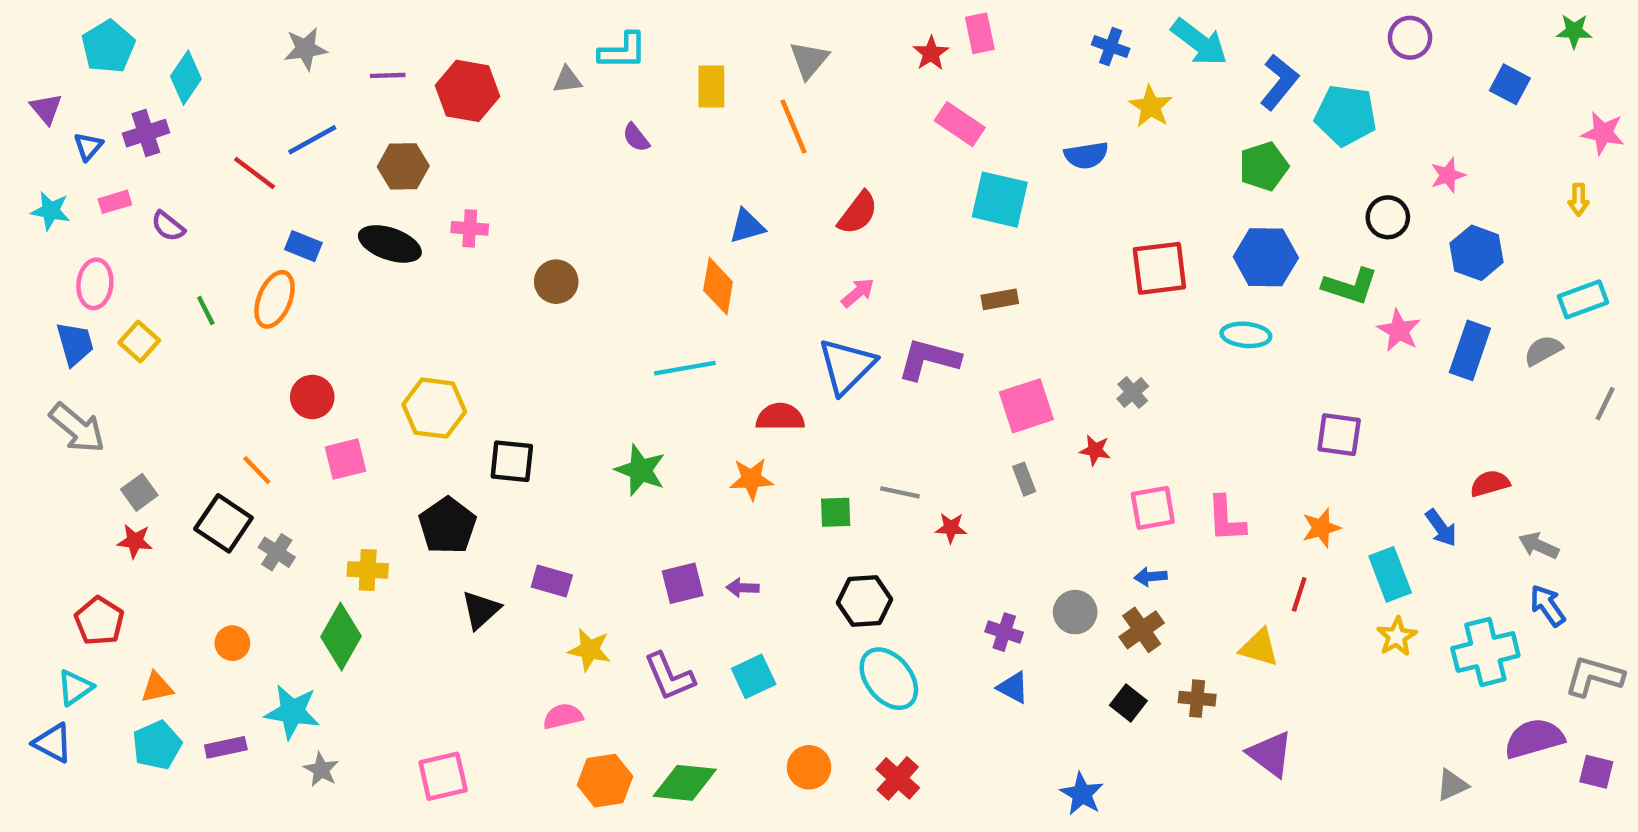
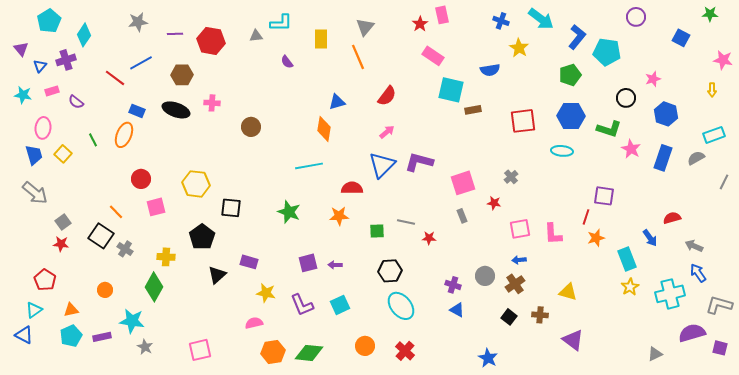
brown rectangle: (1000, 299) -> (473, 110), moved
red line: (1299, 594) -> (586, 217), moved

